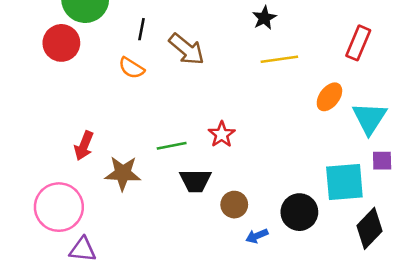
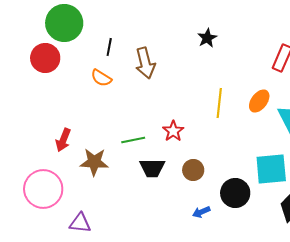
brown arrow: (187, 49) -> (145, 63), turned 36
yellow line: (279, 59) -> (219, 103), moved, turned -76
brown circle: (234, 205) -> (193, 170), moved
purple triangle: (83, 250) -> (80, 223), moved

